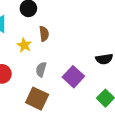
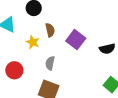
purple square: (73, 77) -> (76, 40), moved

